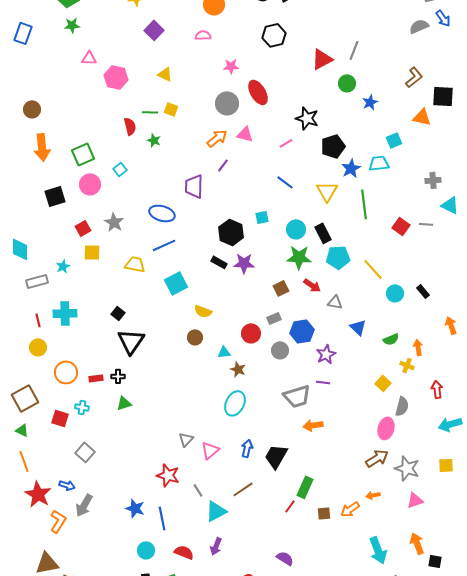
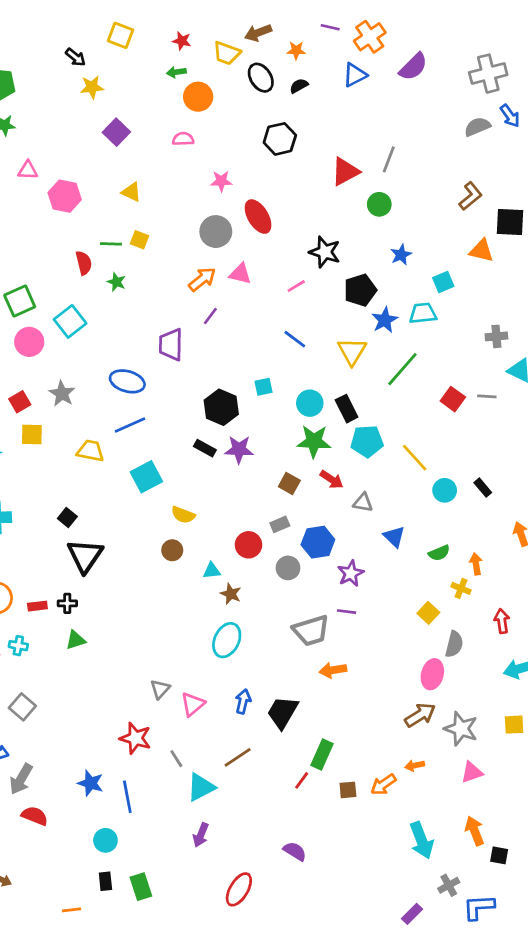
blue star: (370, 102) -> (401, 255), moved
cyan square: (120, 169) -> (70, 321), size x1.6
green line: (364, 204) -> (402, 369), turned 48
brown square: (281, 288) -> (289, 484), turned -35
red semicircle: (184, 552) -> (35, 816), moved

